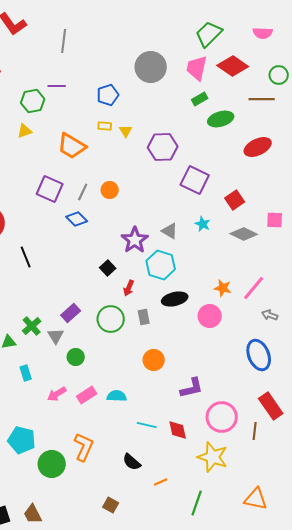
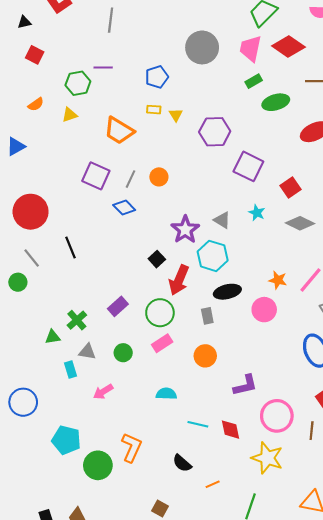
red arrow: (129, 288) -> (179, 280), size x1.8
gray rectangle: (144, 317) -> (207, 316), moved
gray triangle: (56, 336) -> (87, 352), moved, turned -48
pink rectangle: (87, 395) -> (162, 343), moved

